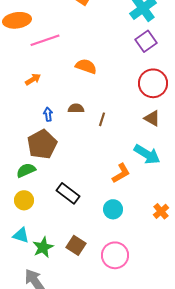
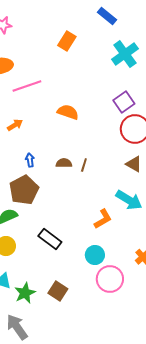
purple square: (146, 41) -> (124, 102), moved
brown semicircle: (76, 108) -> (64, 163), moved
pink circle: (115, 255) -> (110, 279), moved

